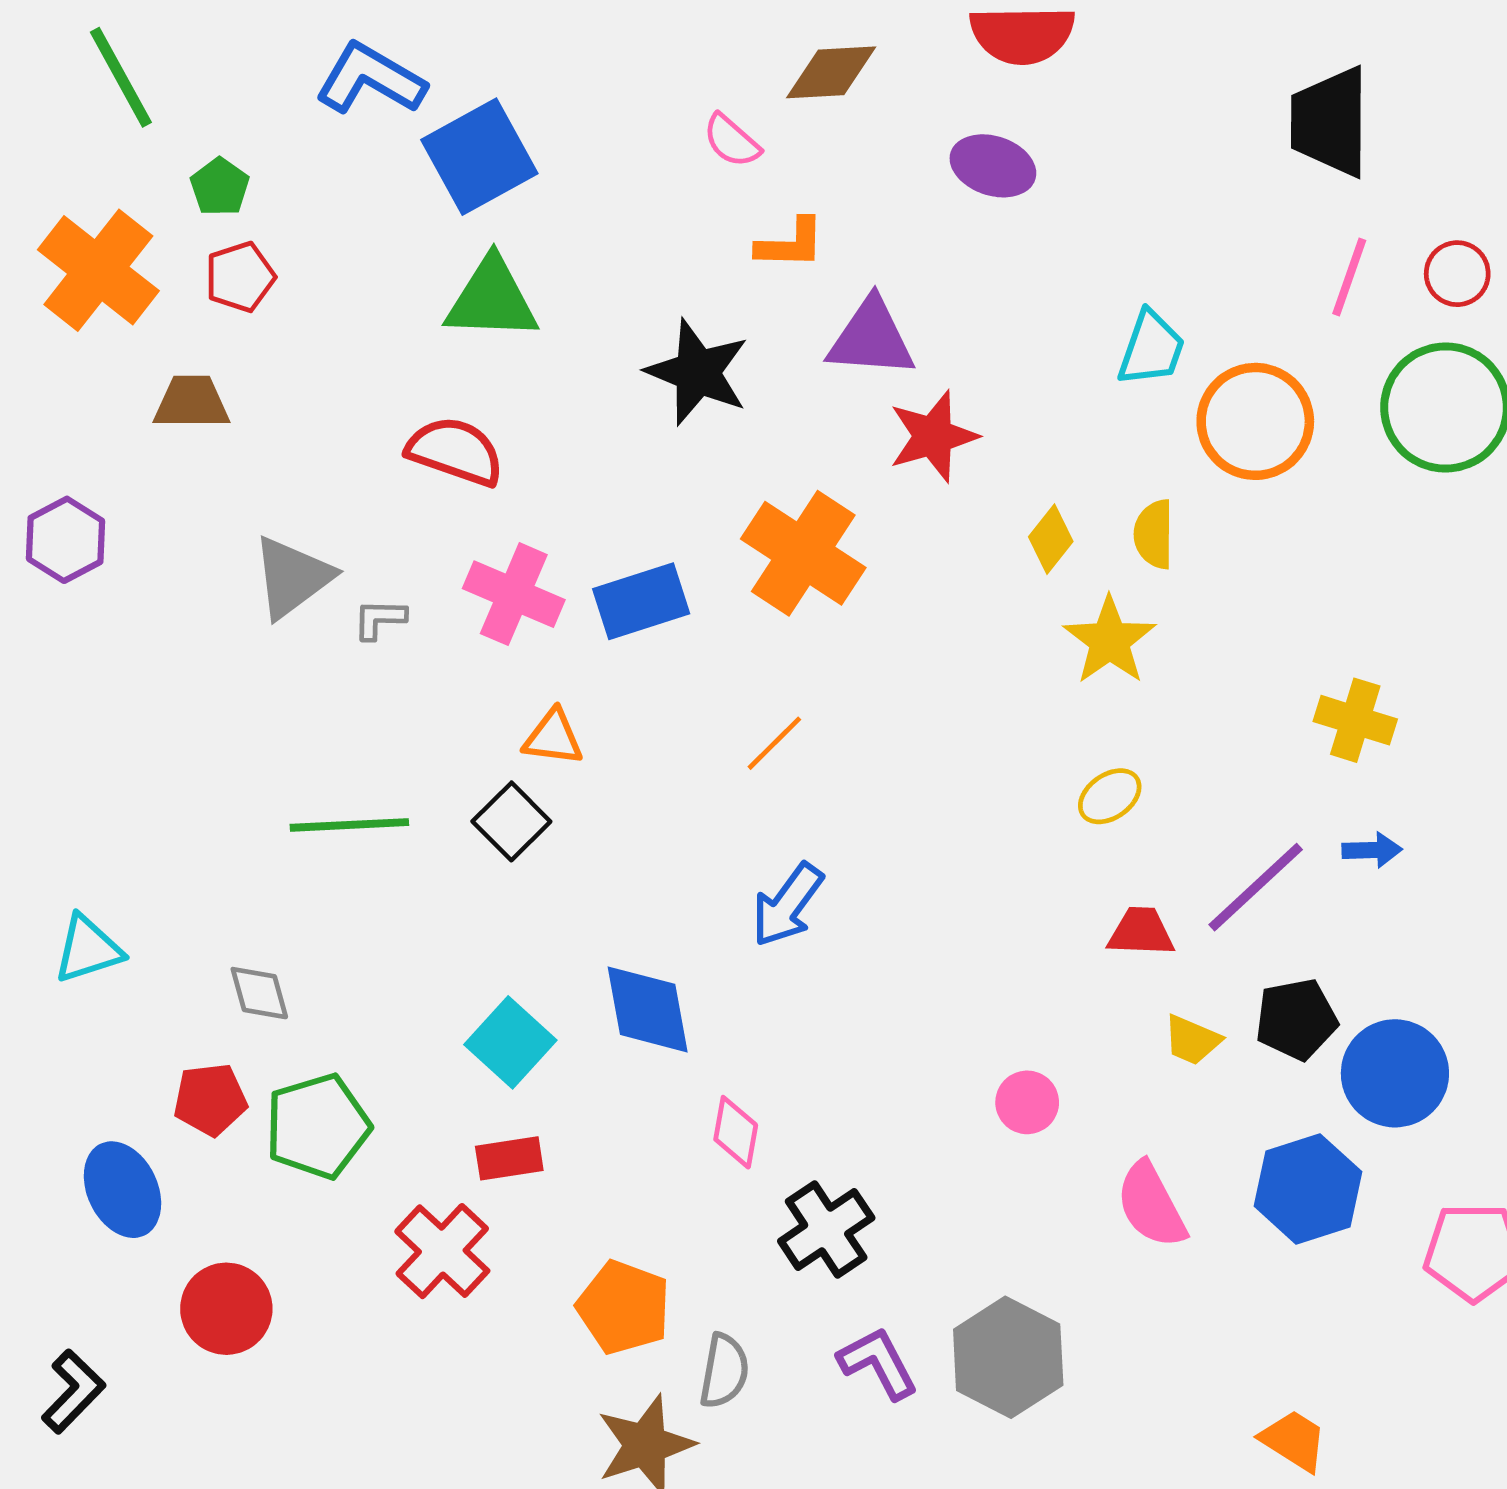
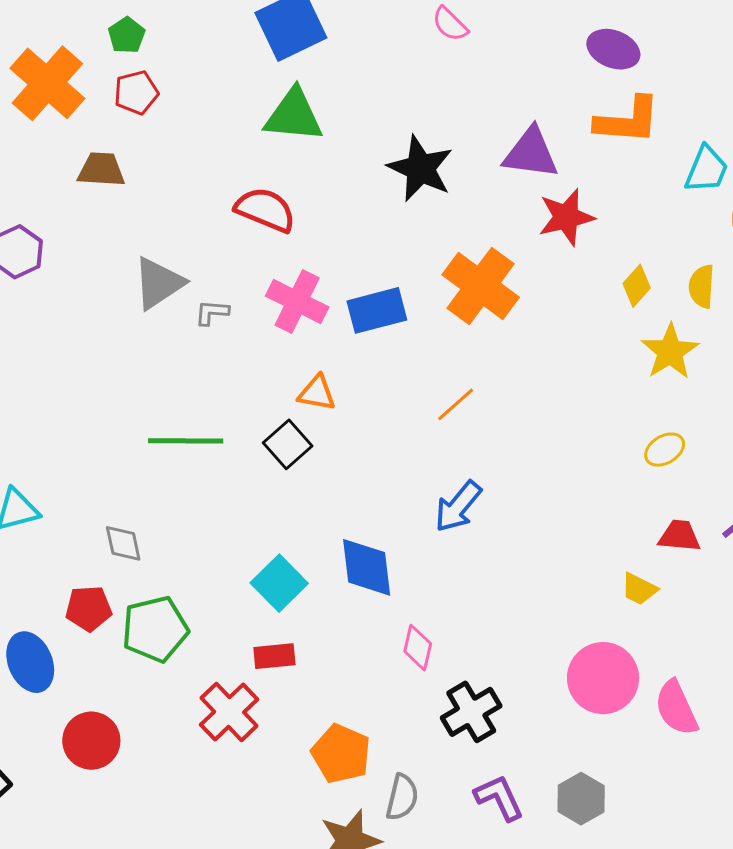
orange L-shape: (790, 244) -> (628, 121), moved, size x1.5
yellow trapezoid: (1192, 1040) -> (639, 589), moved
pink circle: (1027, 1102) -> (603, 678), moved, size x1.8
gray hexagon: (1008, 1357) -> (581, 799), size x0.7

